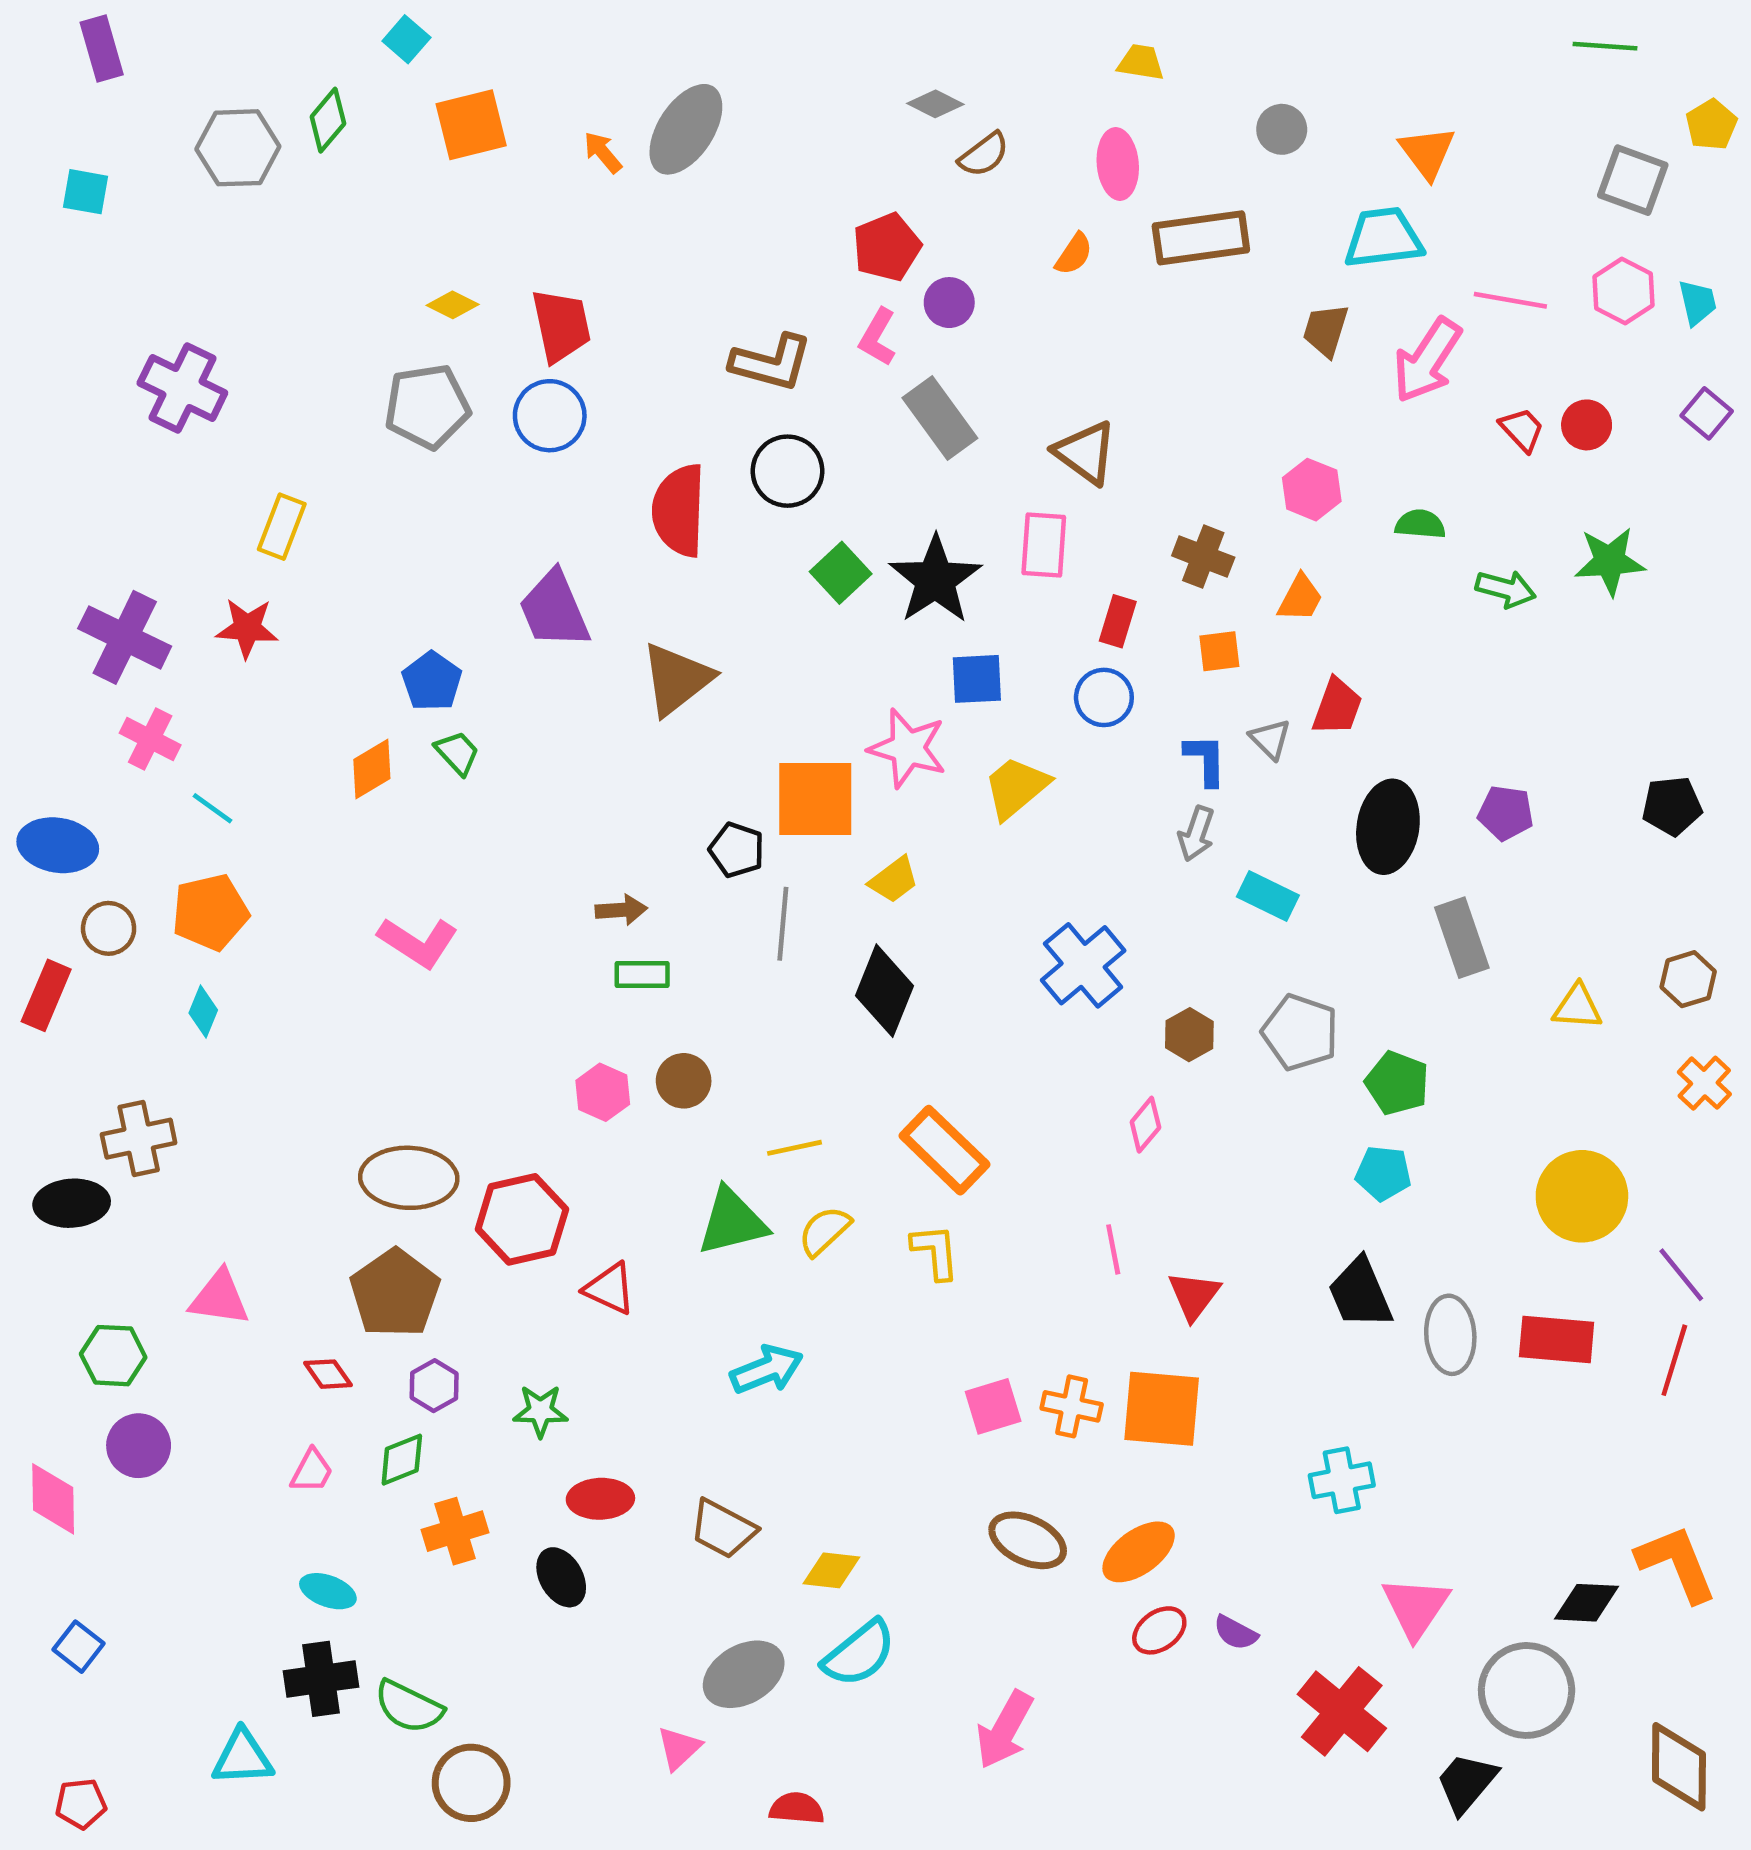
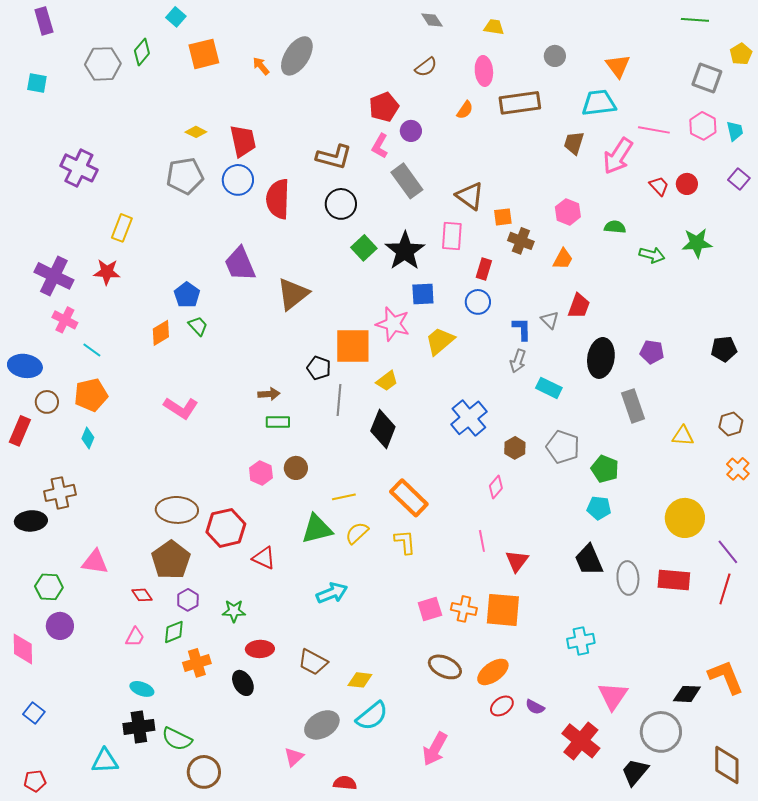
gray diamond: (935, 104) -> (432, 20), moved, turned 30
red semicircle: (679, 510) -> (278, 199), moved
orange square: (1219, 651) -> (503, 217), moved

